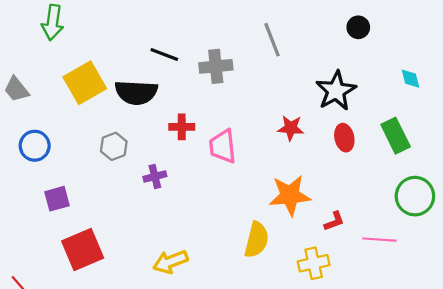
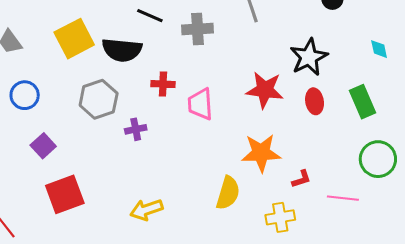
red star: (291, 128) -> (265, 90), size x1.5
gray hexagon: (114, 146) -> (99, 99), size x1.5
purple square: (57, 199) -> (43, 146), turned -30

